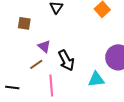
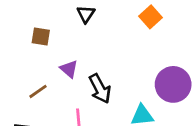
brown line: (36, 64) -> (38, 91), moved

